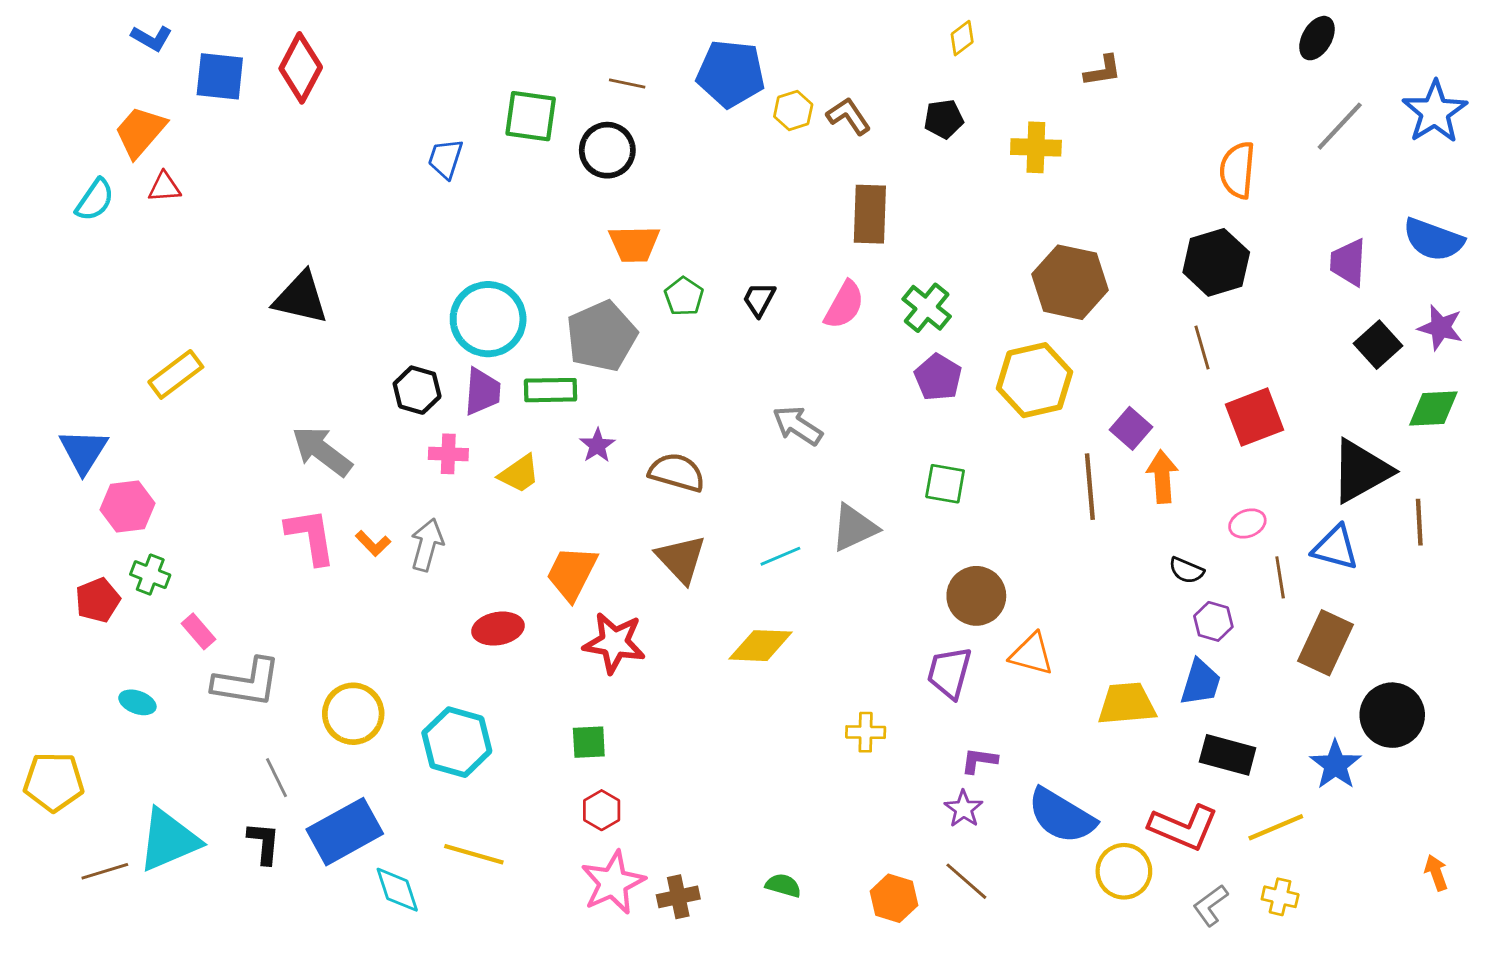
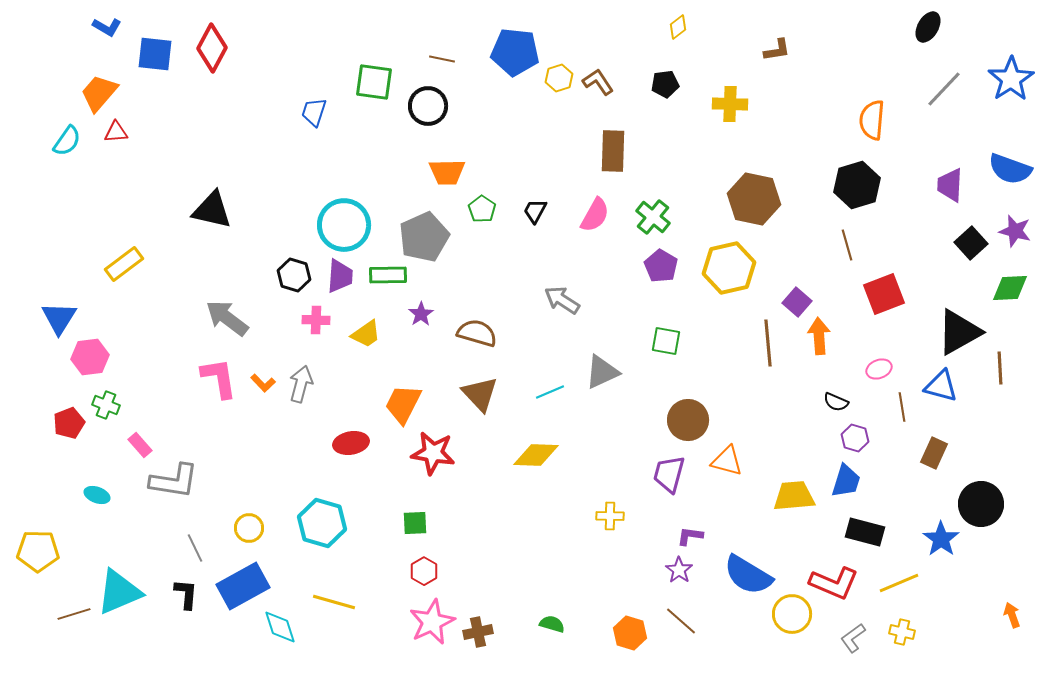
brown rectangle: (1325, 643) -> (934, 453), size x0.7
yellow circle: (353, 714) -> (249, 528), moved, size x0.7

